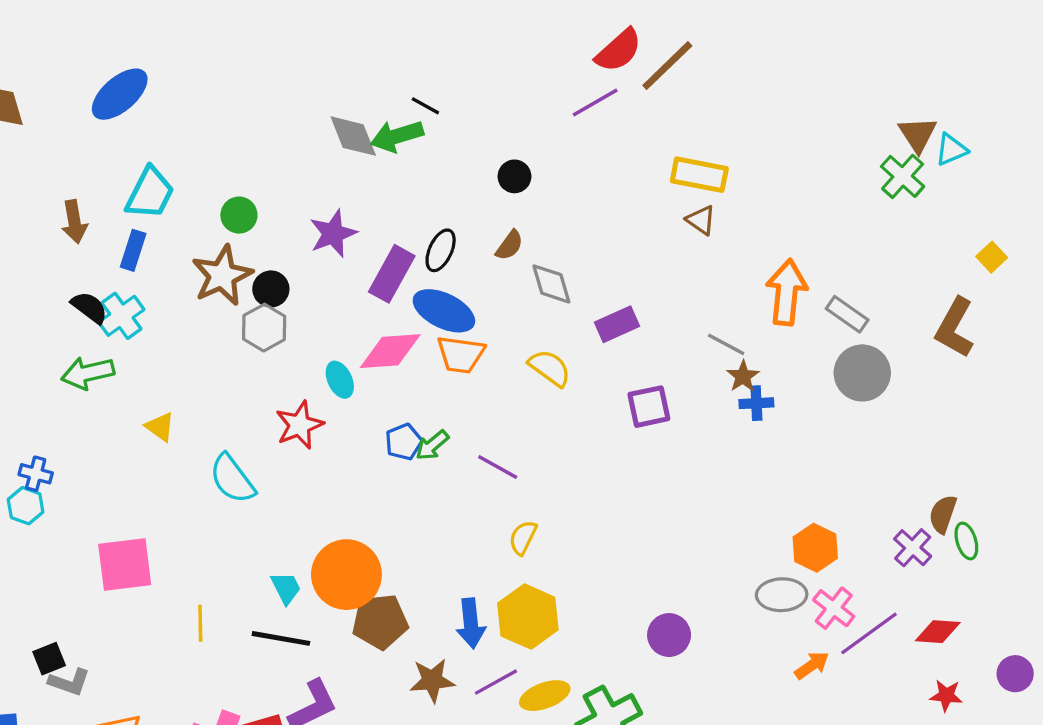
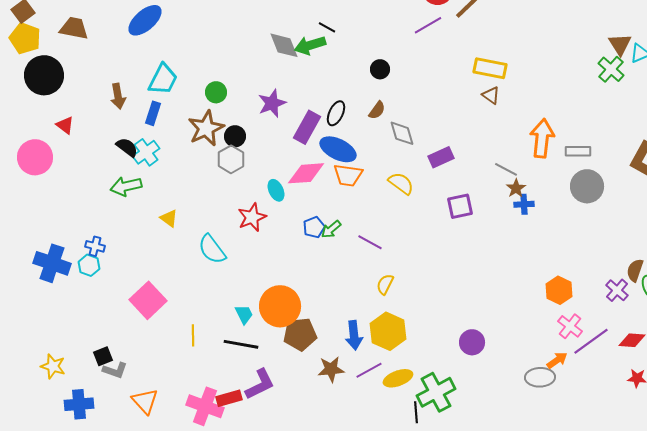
gray rectangle: (847, 314) -> (578, 151), turned -35
pink square: (125, 564) -> (148, 300), turned -36
gray ellipse: (782, 595) -> (540, 377), moved

